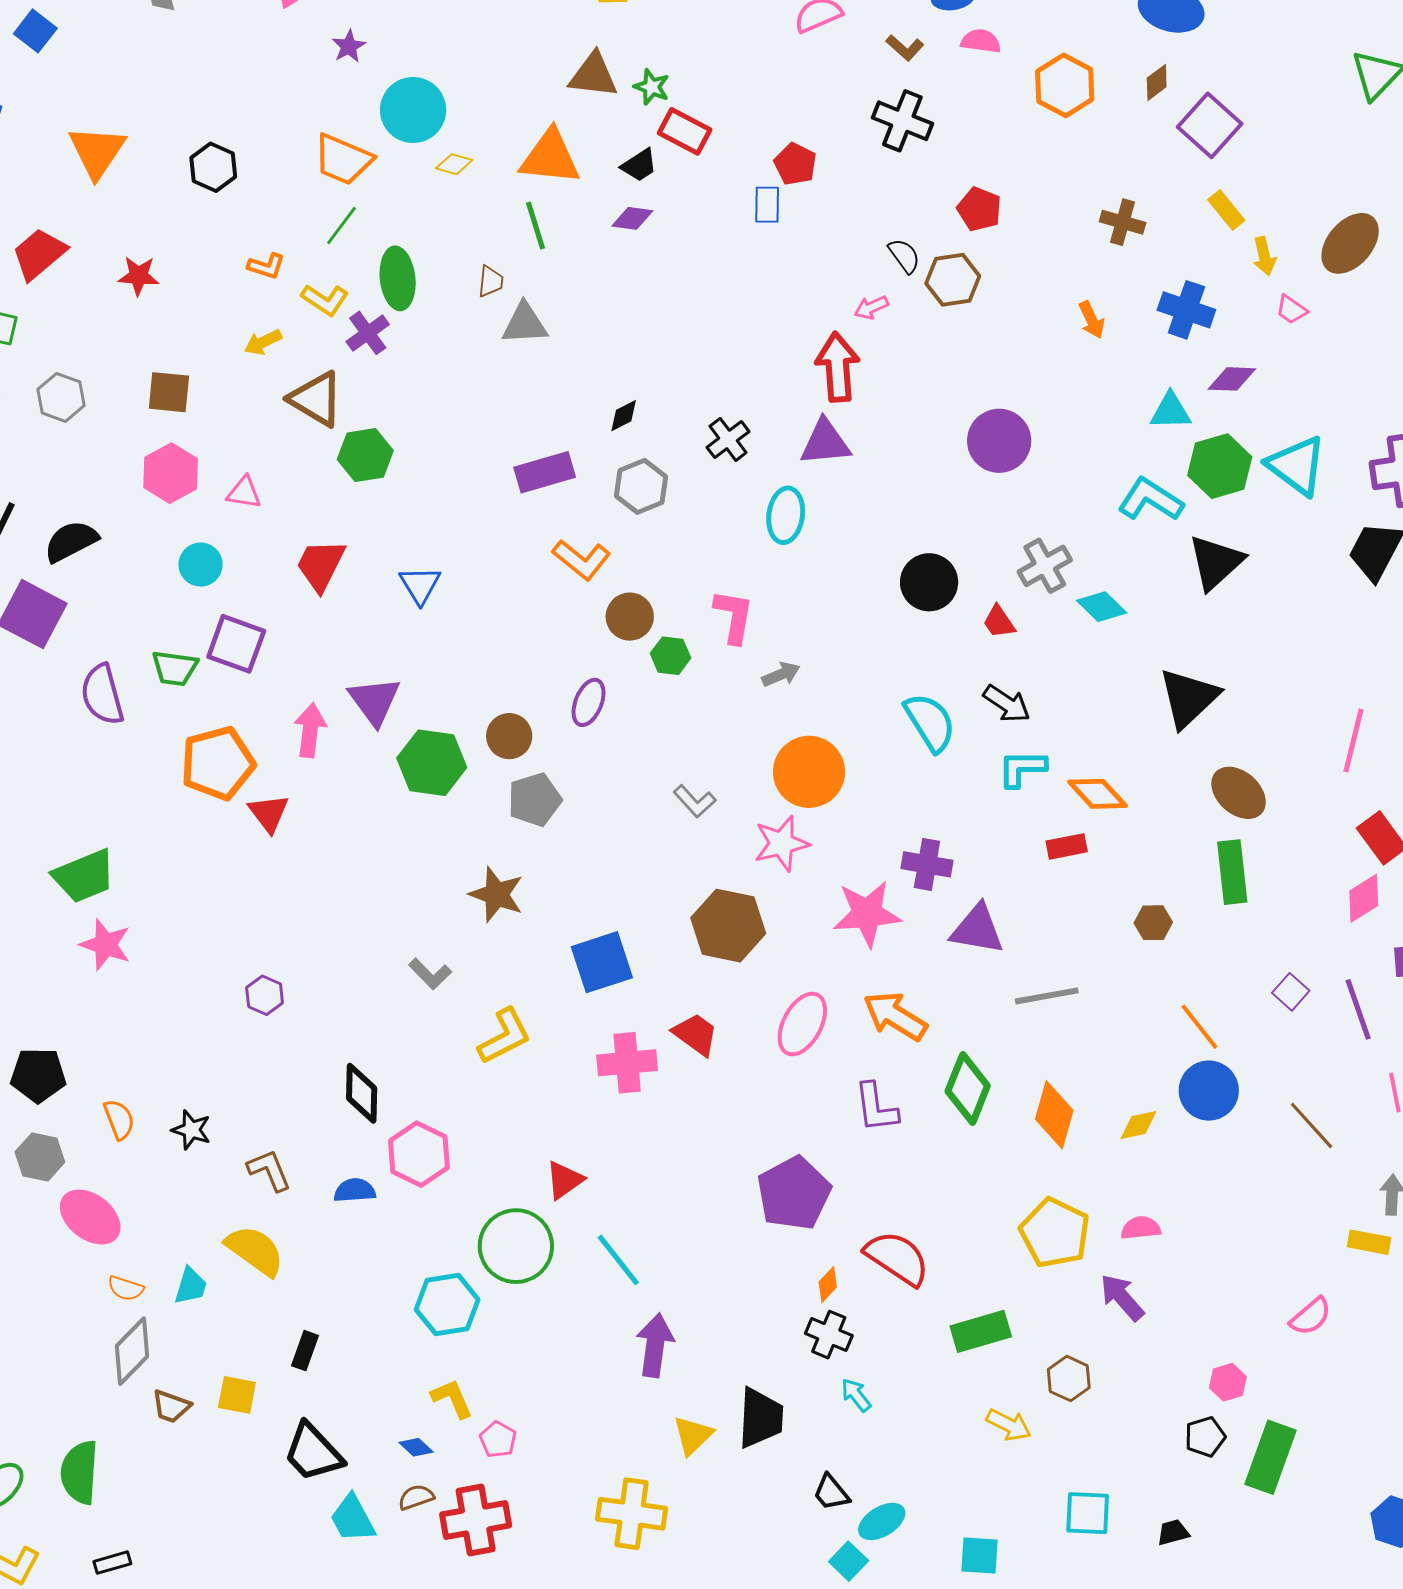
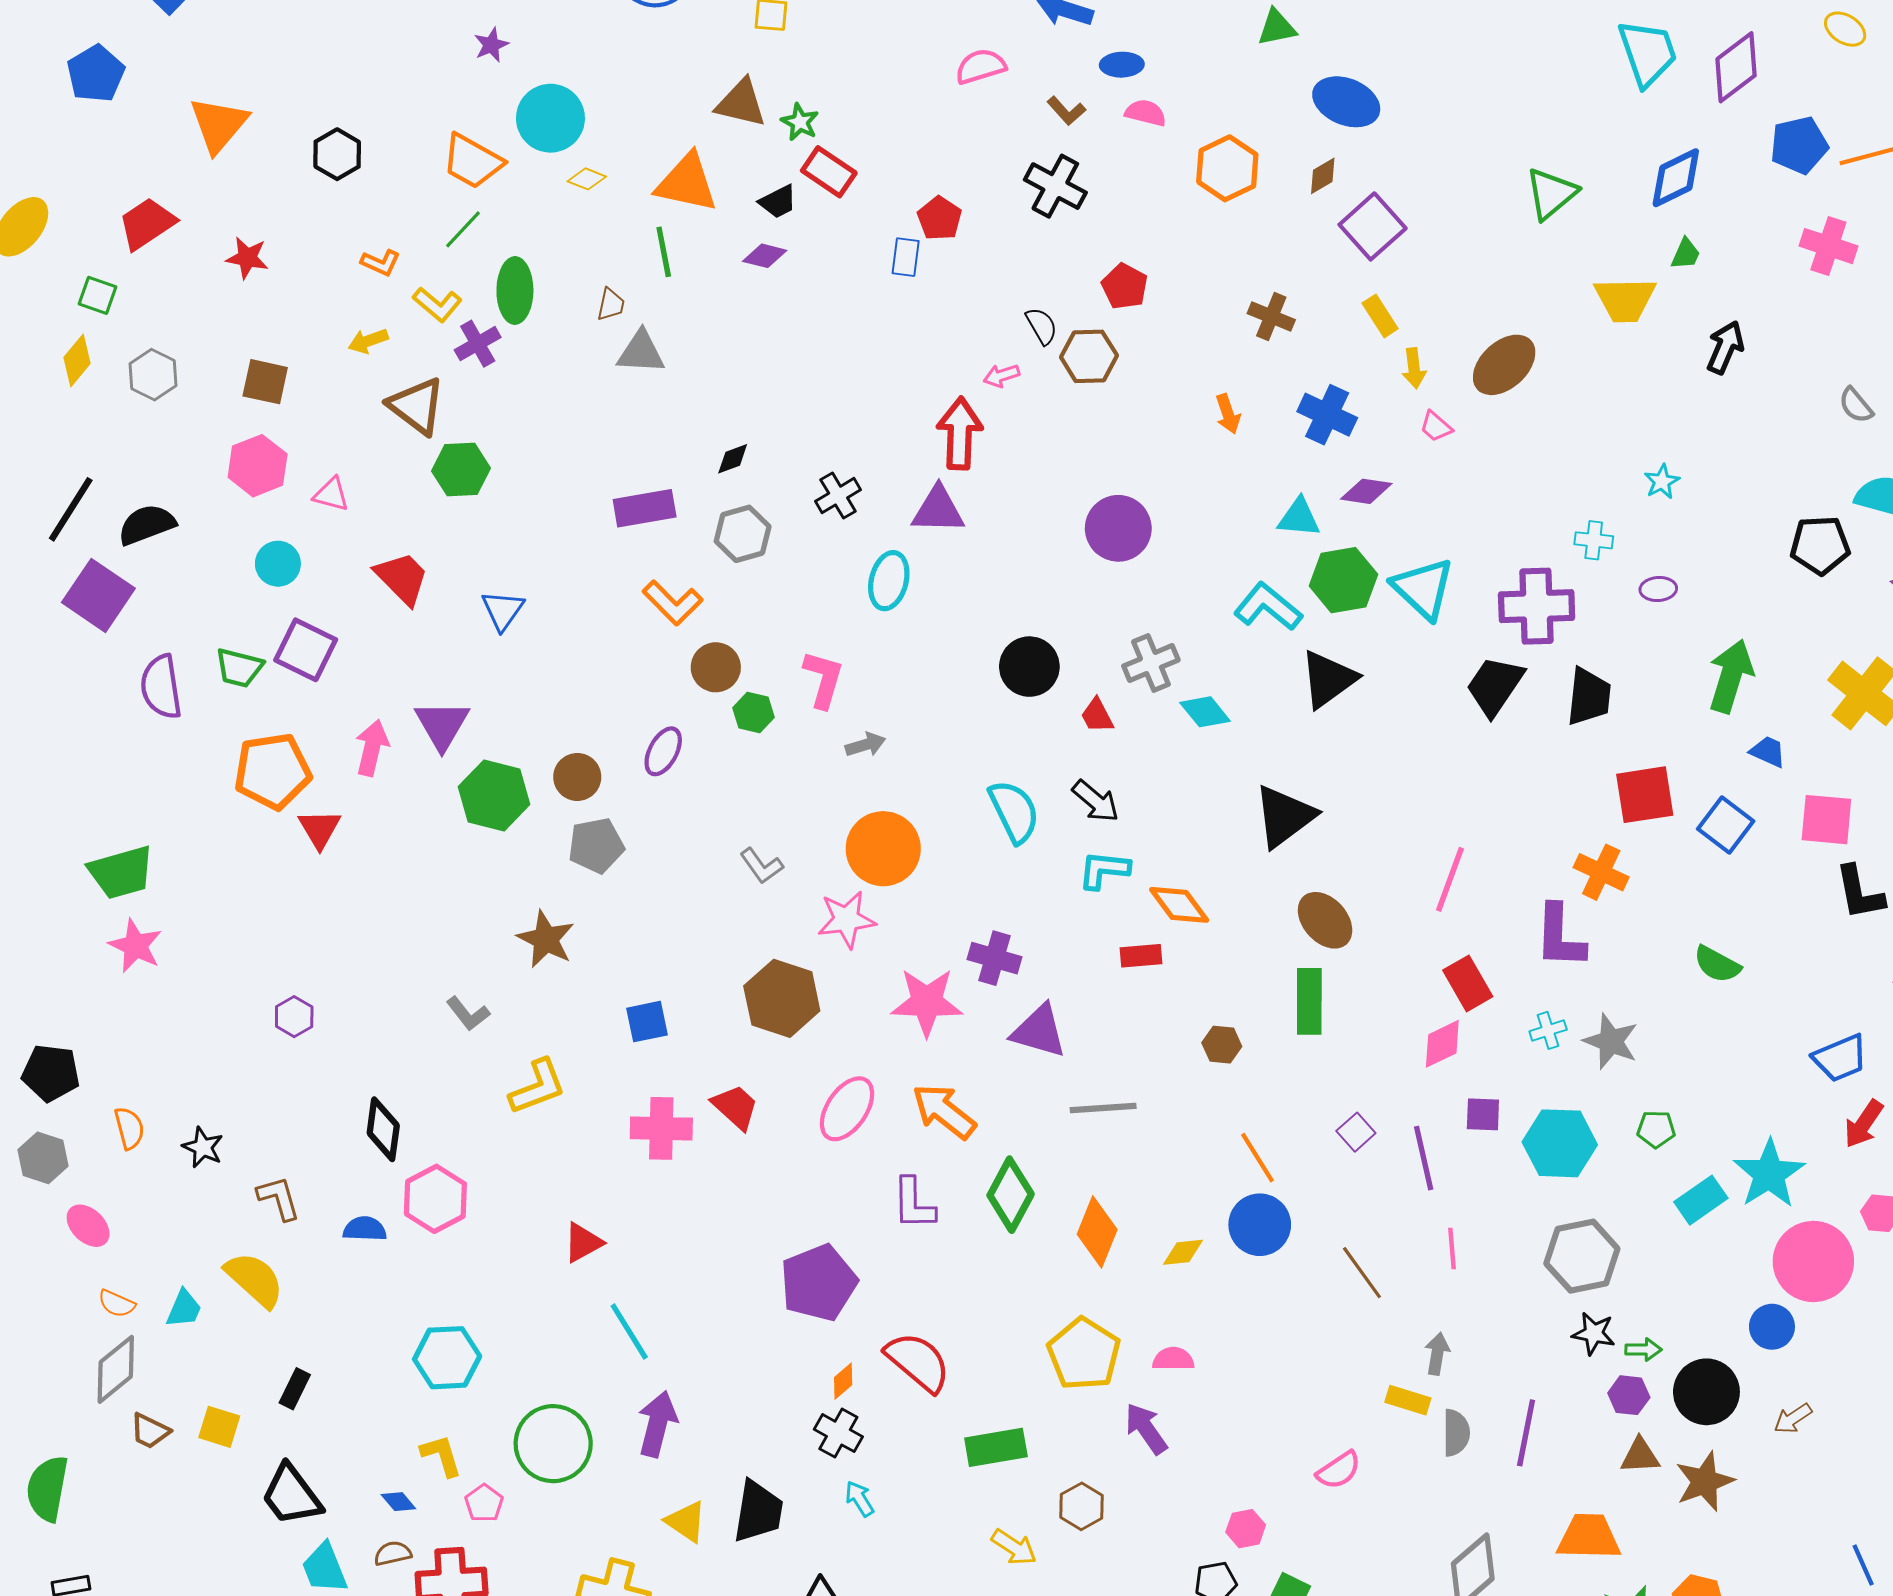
red trapezoid: (321, 565) -> (402, 578), turned 102
blue square: (602, 962) -> (647, 1022), size x0.7
pink ellipse: (90, 1217) -> (88, 1226), size x0.7
green circle: (516, 1246) -> (553, 1444), moved
yellow triangle: (693, 1435) -> (686, 1522), turned -48

